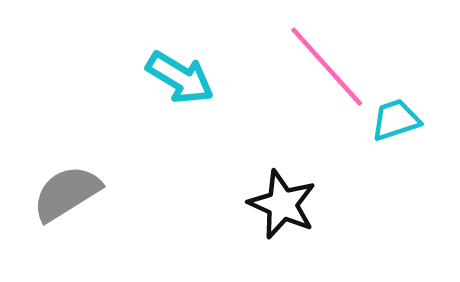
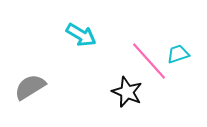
pink line: (327, 67) -> (149, 61), moved

